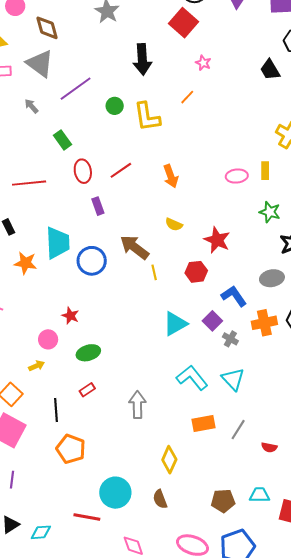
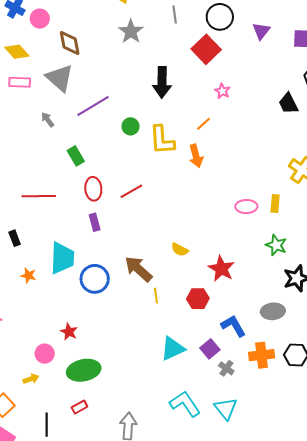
orange arrow: (171, 176) -> (196, 156), moved
purple rectangle: (98, 206) -> (95, 222), moved
orange star: (25, 263) -> (28, 276), size x0.7
green ellipse: (88, 353) -> (84, 370), size x1.4

